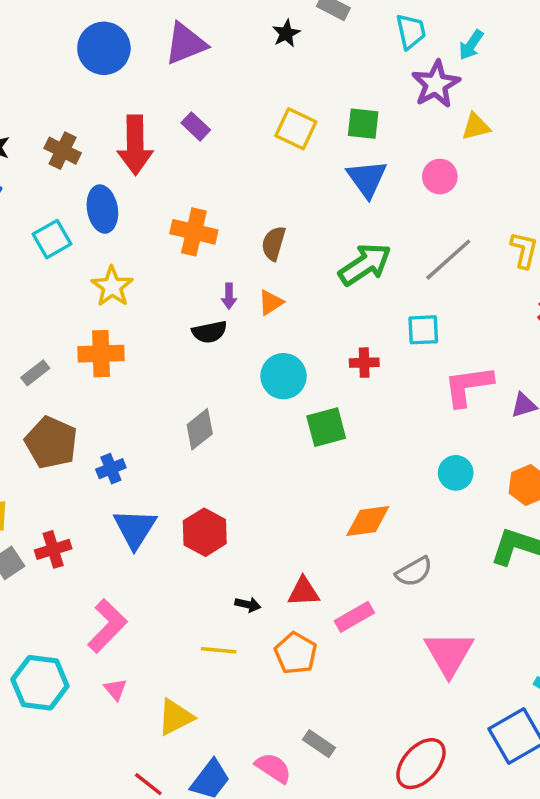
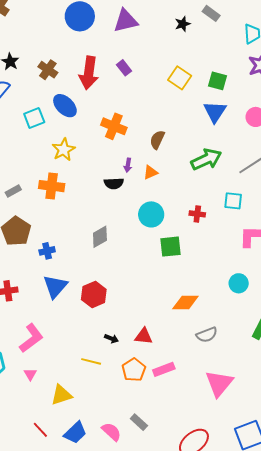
blue ellipse: (102, 209) -> (65, 106), turned -45
pink rectangle: (354, 617) -> (164, 369), moved

